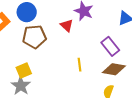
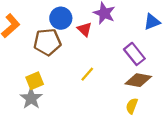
blue circle: (27, 12) -> (61, 18), moved
yellow line: (79, 65) -> (87, 74), moved, turned 48

